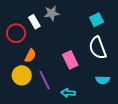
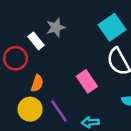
cyan square: (96, 20) -> (112, 27), size x1.5

